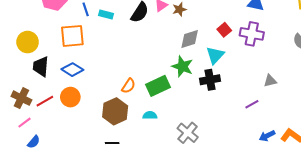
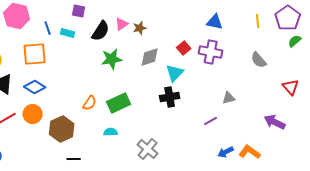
green star: (182, 66) -> (112, 59), moved, turned -30
brown hexagon: (115, 111) -> (62, 129), moved

